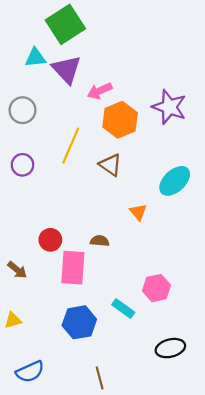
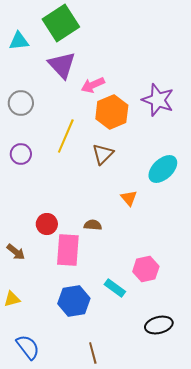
cyan triangle: (35, 58) -> (19, 41), moved
brown triangle: (110, 165) -> (103, 154), turned 40
blue semicircle: (30, 372) -> (28, 347), turned -104

